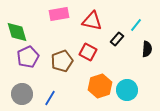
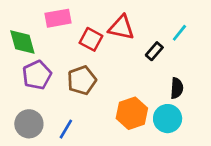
pink rectangle: (59, 14) -> (58, 18), moved
black semicircle: (147, 49) -> (177, 88), moved
red square: (88, 52) -> (91, 39), moved

